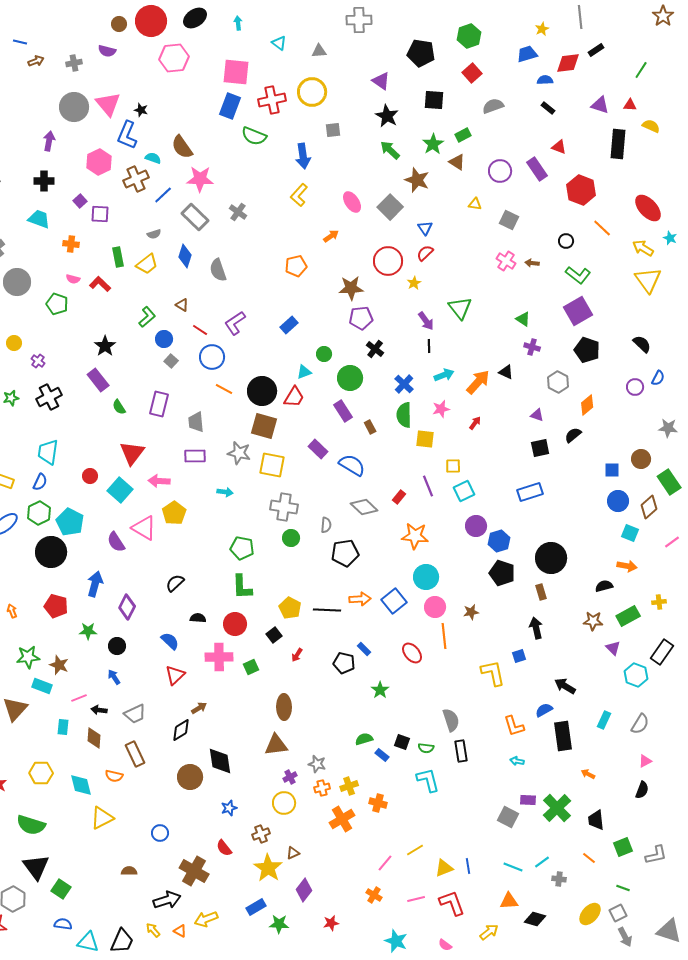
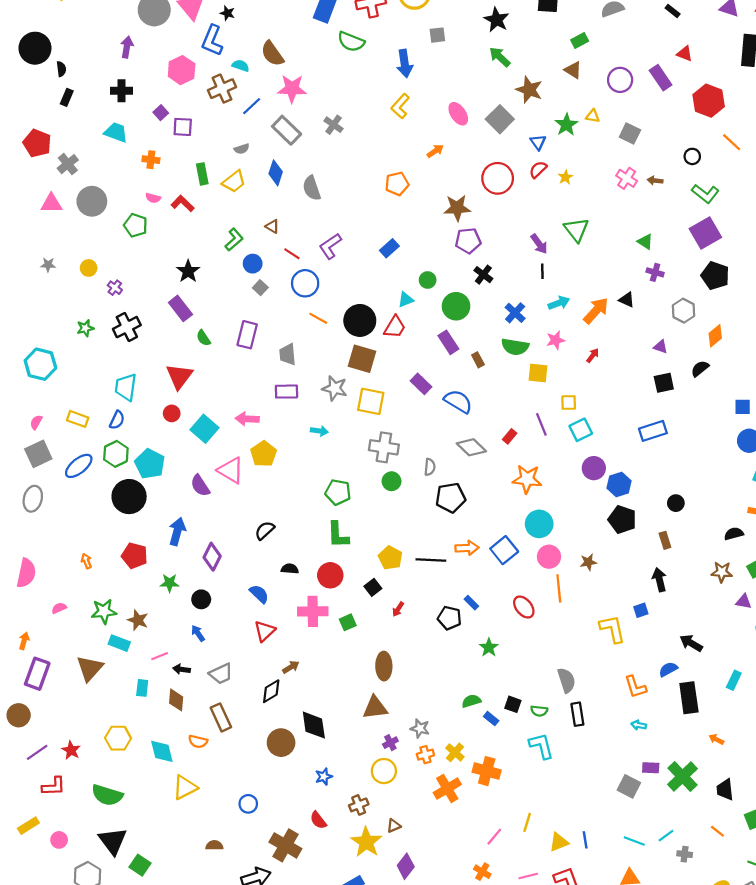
green star: (433, 144) -> (566, 125), moved
yellow star: (414, 283) -> (565, 177), moved
green semicircle: (404, 415) -> (515, 347), turned -80
red triangle: (132, 453) -> (179, 376), moved
black circle: (551, 558) -> (676, 503), size x0.5
purple triangle: (613, 648) -> (744, 602), turned -35
yellow cross: (349, 786) -> (455, 752), turned -30
orange cross: (378, 803) -> (487, 771), size x1.4
yellow line: (415, 850) -> (527, 822), turned -42

